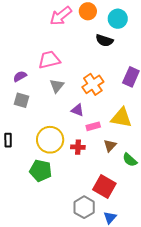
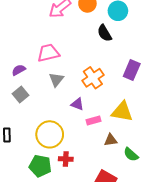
black semicircle: (104, 40) -> (104, 33), turned 42
gray square: (22, 100) -> (20, 94), turned 35
brown triangle: (110, 146) -> (111, 140), turned 40
red cross: (78, 147) -> (66, 159), moved

